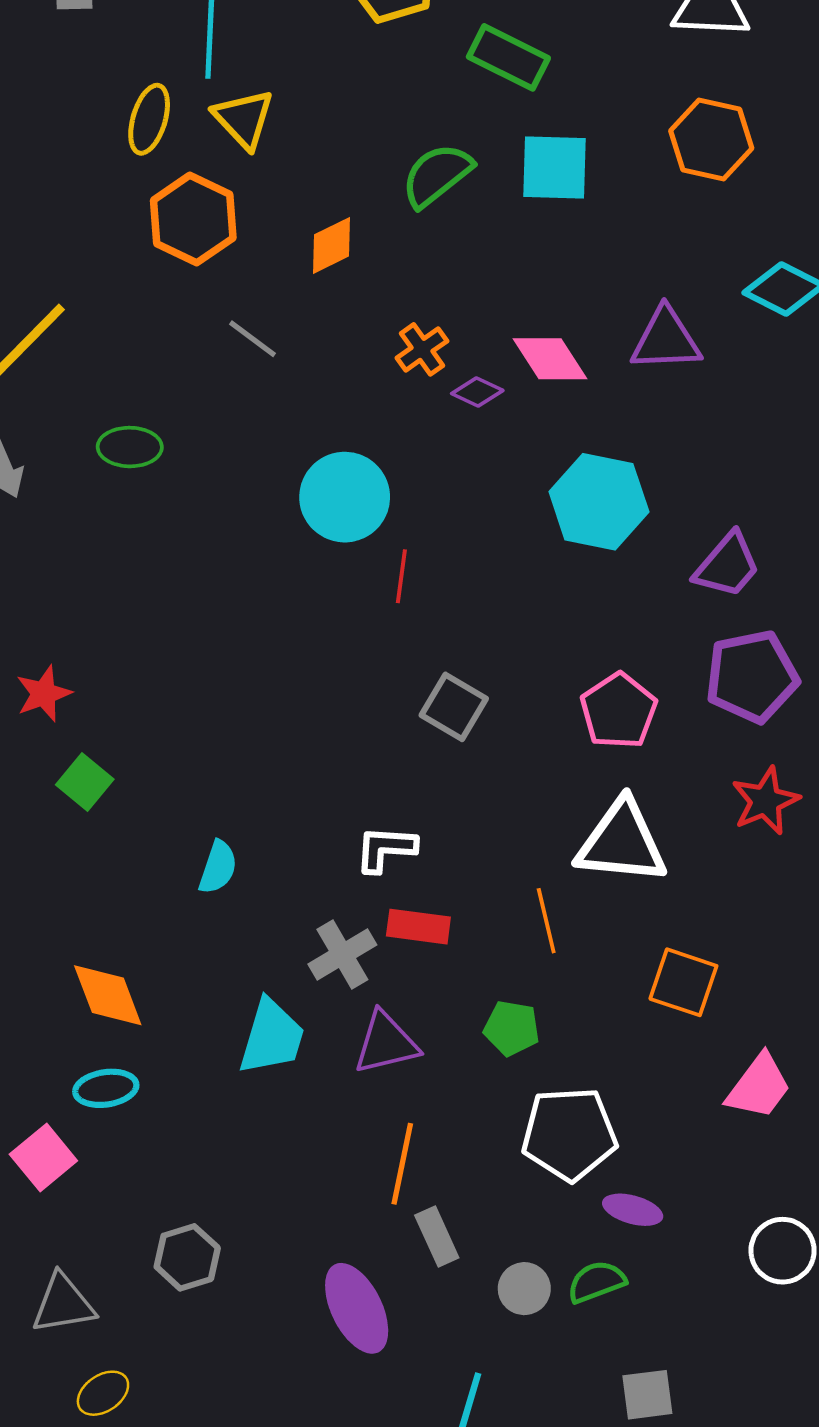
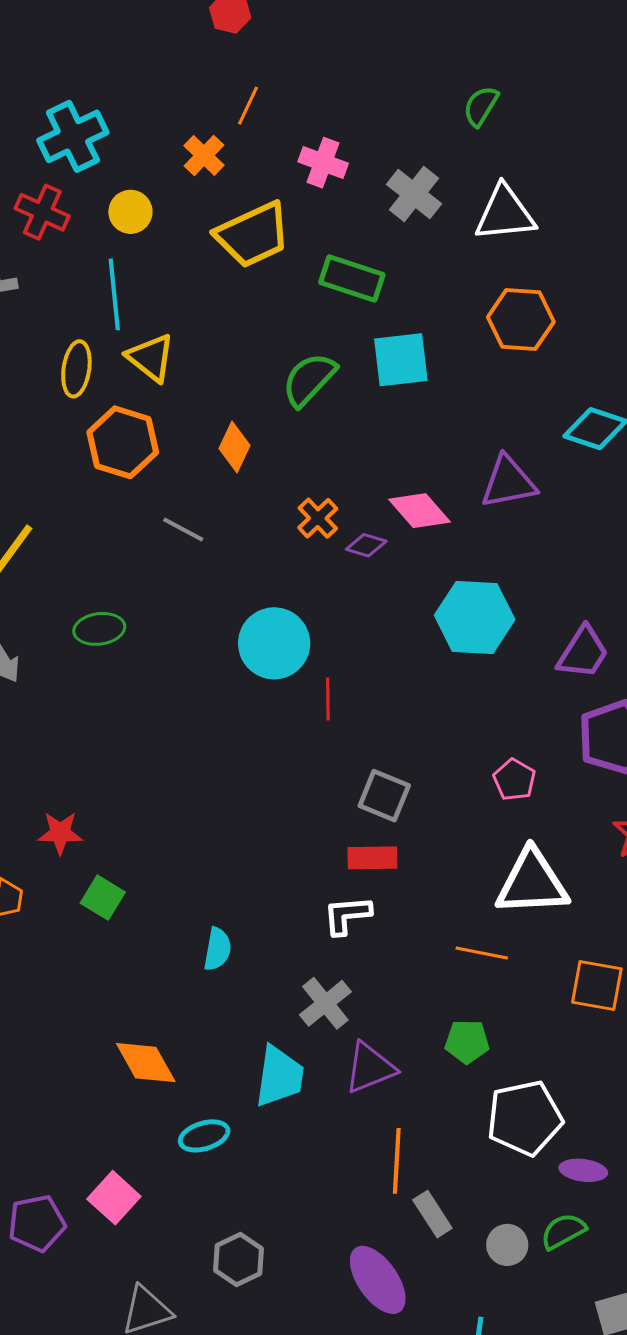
orange diamond: (331, 245) -> (235, 447), turned -30
red star: (44, 694) -> (60, 833), turned 30
pink pentagon: (619, 711) -> (514, 780), size x0.7
orange line: (546, 921) -> (482, 953), turned -57
red rectangle: (418, 927) -> (372, 858), moved
cyan ellipse: (106, 1088) -> (204, 1136), moved

